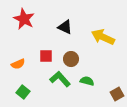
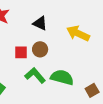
brown circle: (71, 59) -> (40, 49), moved
green semicircle: (87, 81) -> (62, 77), size x1.6

